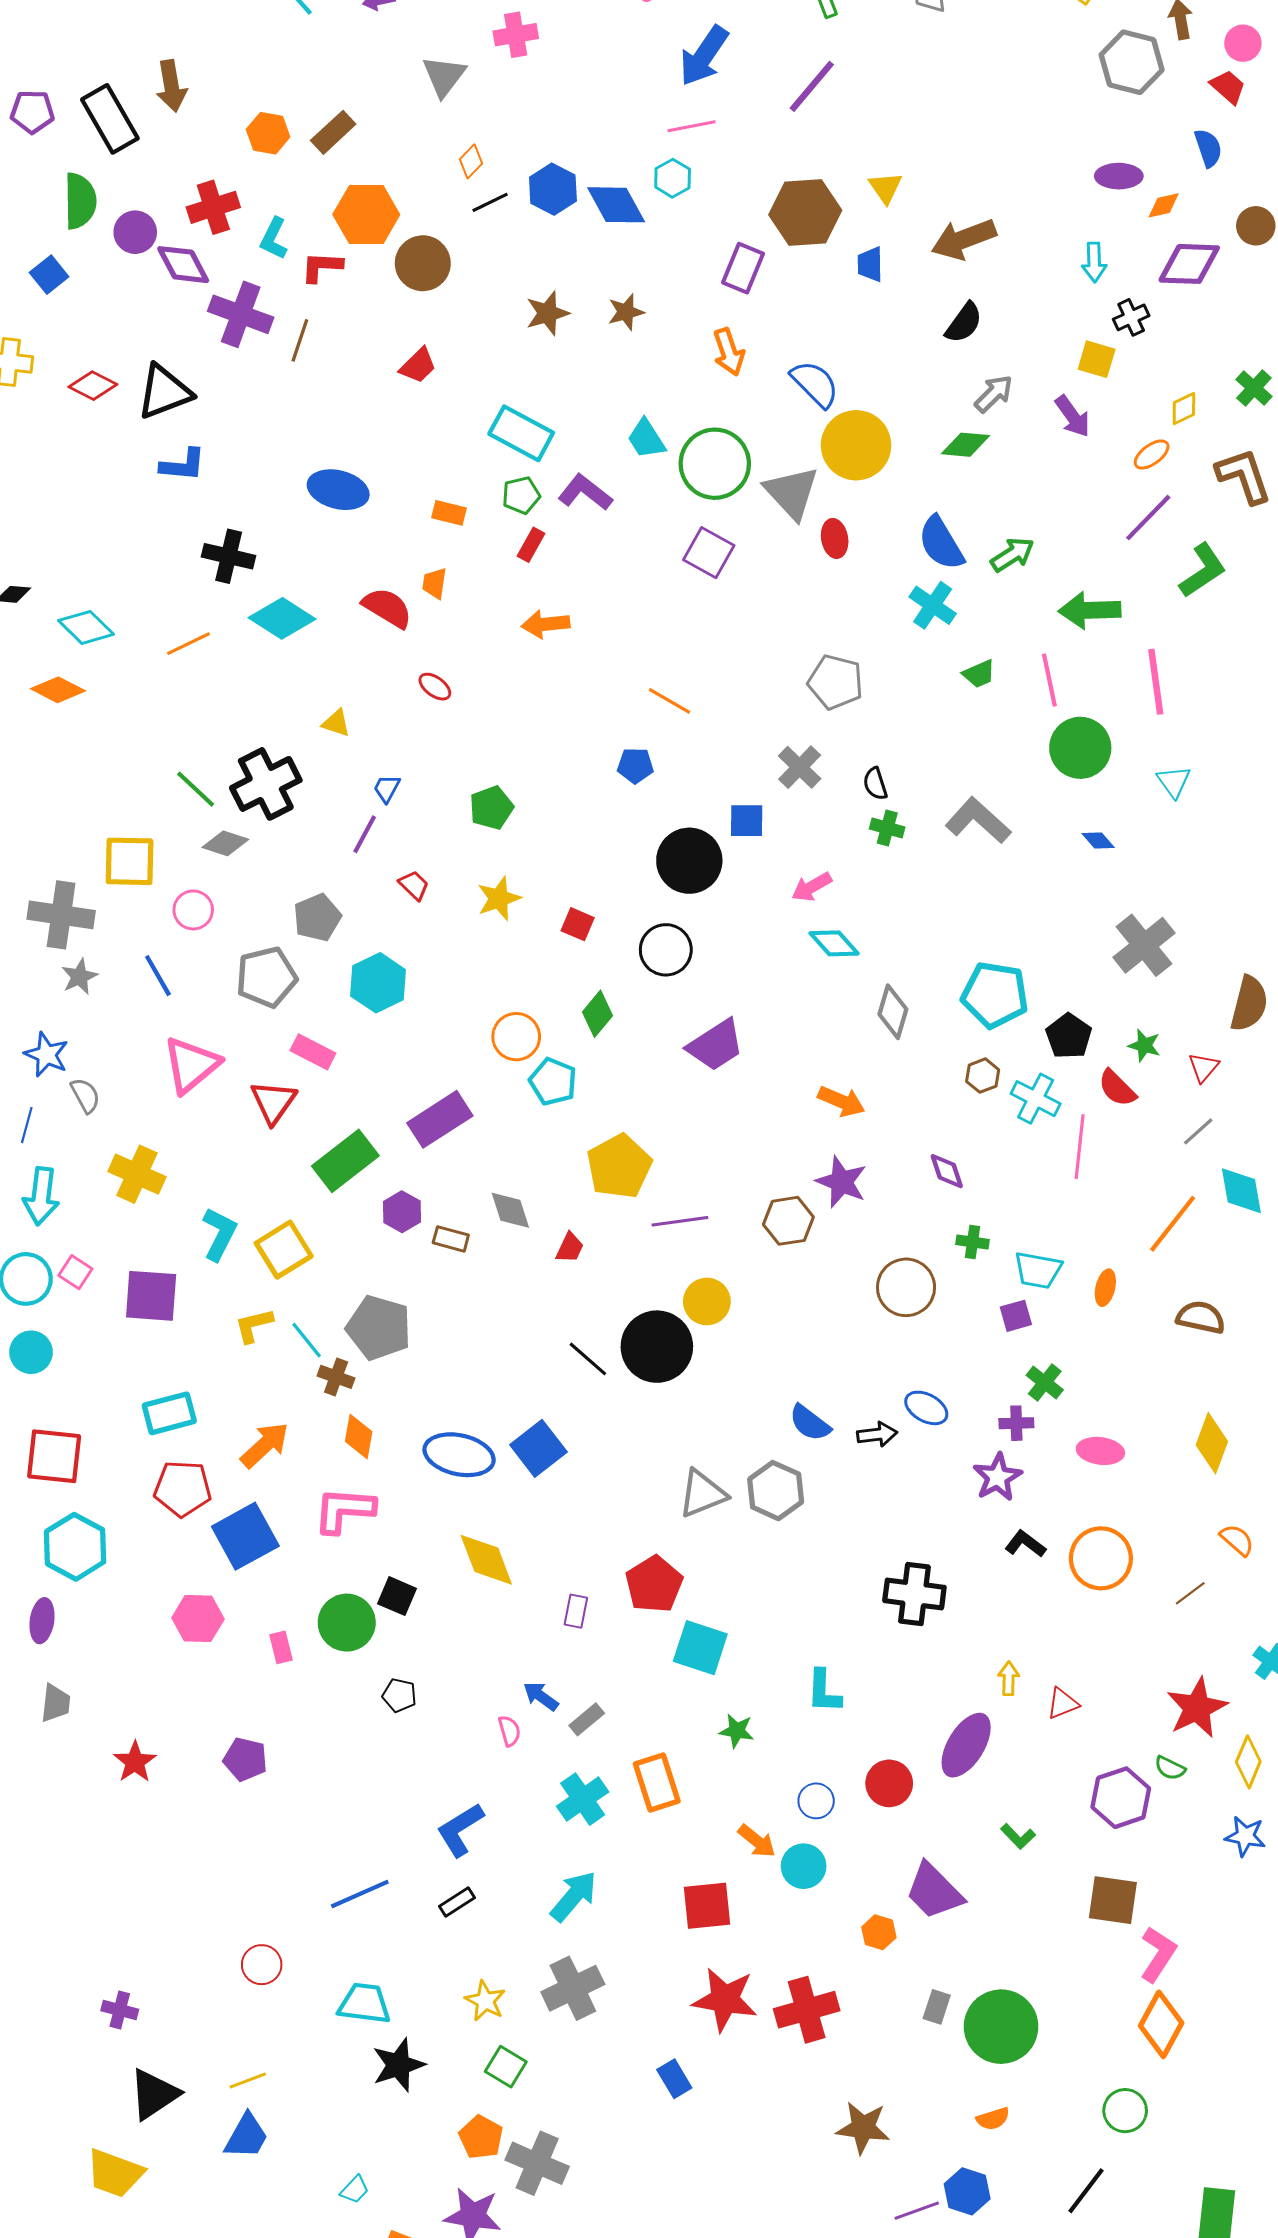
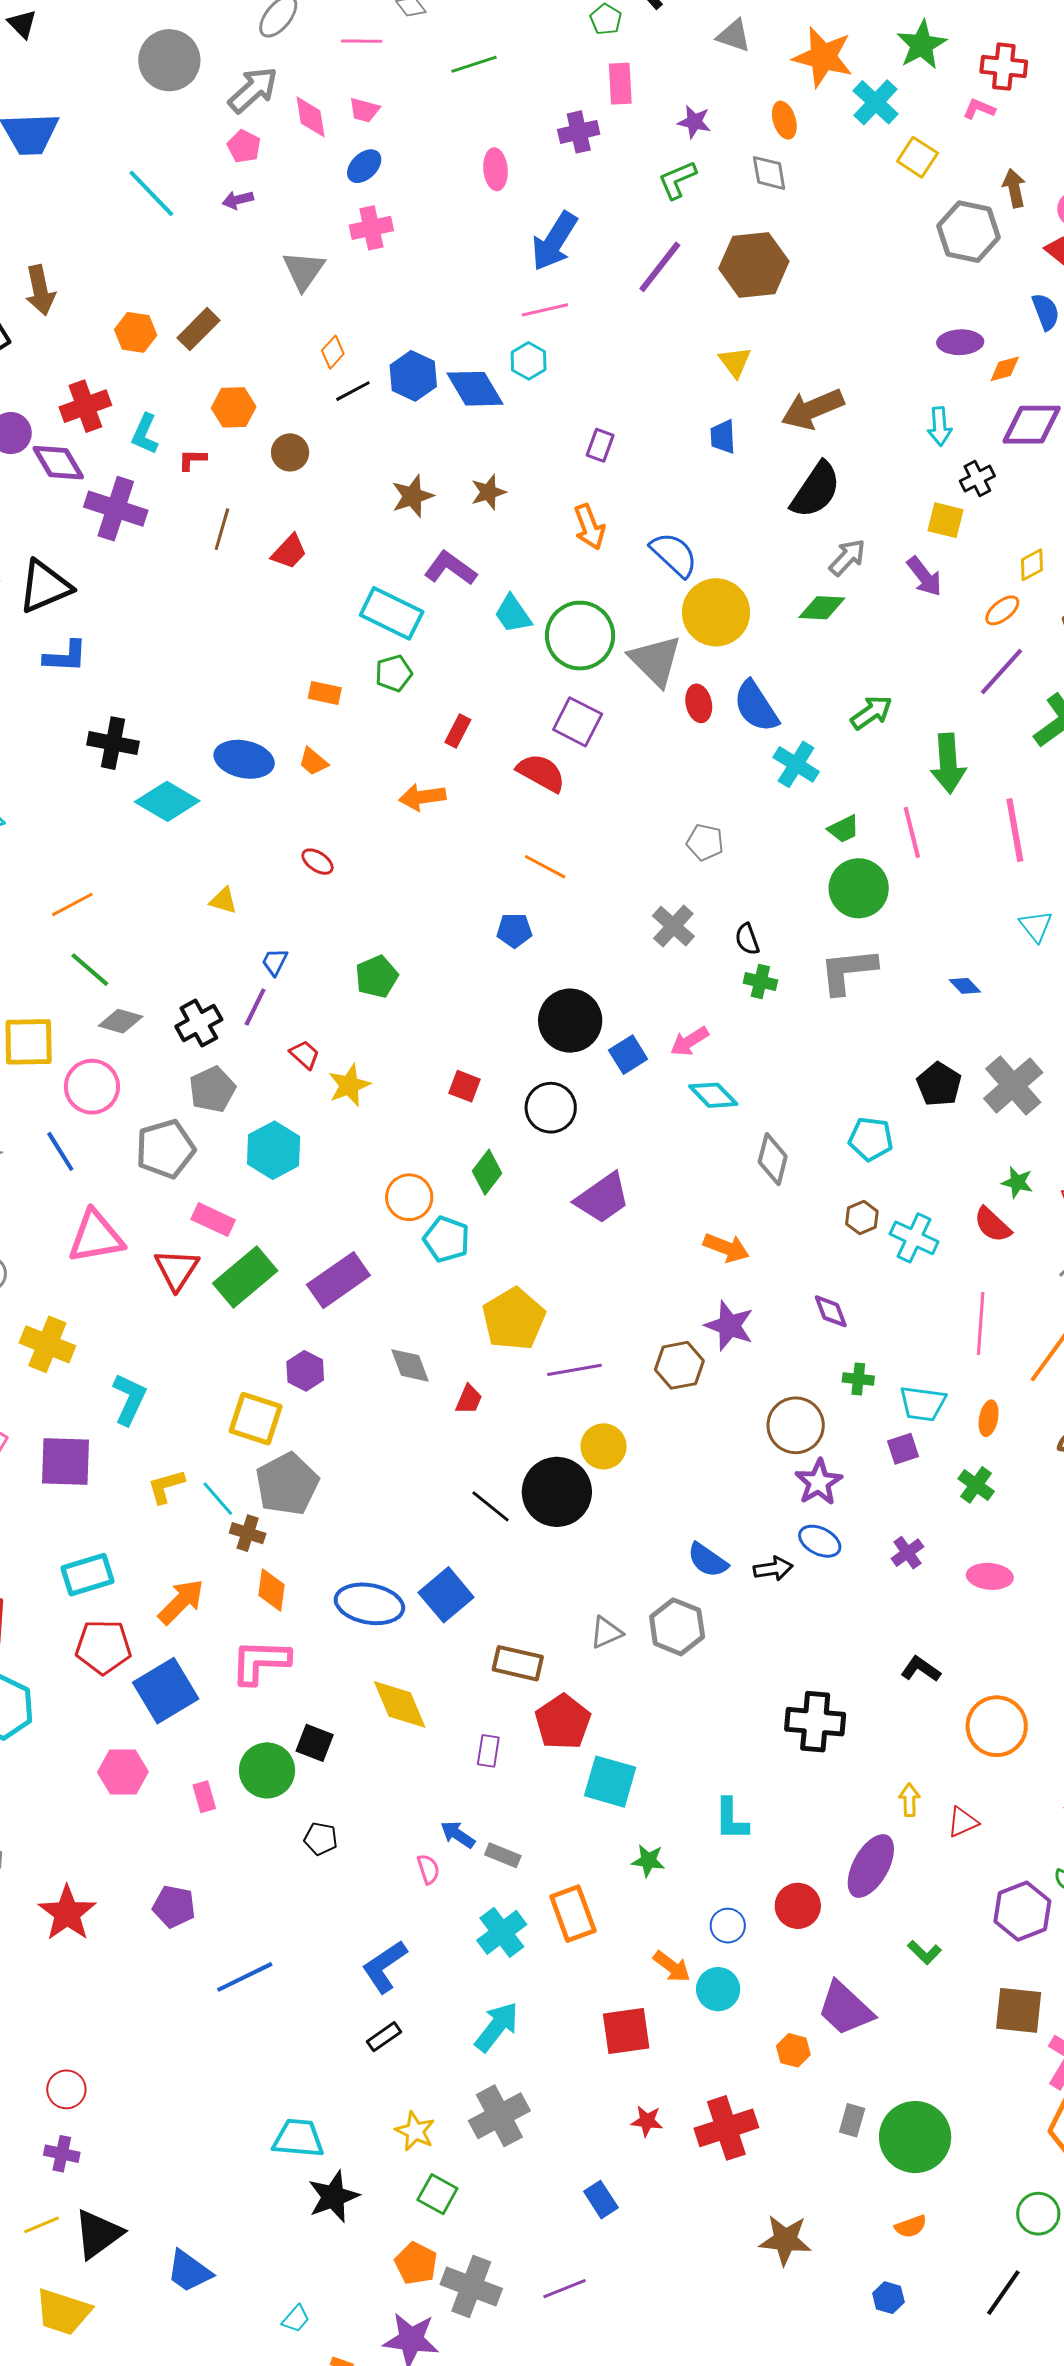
brown hexagon: (805, 212) -> (754, 265), moved
orange hexagon: (366, 214) -> (234, 407), size x0.7
brown circle: (423, 263) -> (290, 452), size x0.7
red L-shape: (322, 267) -> (192, 460), size x0.7
purple rectangle: (743, 268) -> (600, 445), size x0.7
black semicircle: (964, 323) -> (816, 490), size x1.4
brown line: (300, 340) -> (222, 529), moved
blue ellipse: (338, 490) -> (244, 759), moved
purple L-shape: (585, 492) -> (450, 568), moved
blue semicircle: (941, 543) -> (756, 706), moved
red rectangle: (531, 545) -> (458, 731), moved
orange trapezoid: (434, 583) -> (313, 762), turned -56
red semicircle: (387, 608) -> (541, 773), moved
green arrow: (1090, 610) -> (948, 763), turned -90
orange line: (188, 644) -> (72, 904), moved
gray pentagon: (836, 682) -> (705, 842), size x0.7
green circle: (1080, 748) -> (859, 888), moved
black cross: (266, 784) -> (199, 1023), moved, size x0.7
blue square: (747, 821) -> (628, 1055), moved, turned -30
gray L-shape: (978, 821) -> (848, 971), turned -46
yellow star: (499, 898) -> (349, 1085), moved
pink circle: (193, 910) -> (92, 1087), size x1.4
cyan pentagon: (995, 995) -> (871, 1139), size x0.7
black pentagon: (1069, 1036) -> (939, 1084), moved
pink triangle: (191, 1065) -> (96, 1237), turned 32
pink line: (1080, 1147) -> (981, 1323), moved
green rectangle: (345, 1161) -> (245, 1277), moved
brown rectangle: (451, 1239) -> (518, 1663), moved, size x1.4
yellow square: (284, 1250) -> (256, 1419), moved, turned -38
gray pentagon: (379, 1328) -> (287, 1484), turned 30
green cross: (1045, 1383) -> (976, 1485), moved
purple cross: (1016, 1423) -> (907, 1553), turned -32
purple star: (997, 1477) -> (819, 1482), moved
gray triangle: (702, 1494) -> (606, 1633), size x0.7
orange circle: (1101, 1558) -> (997, 1726), moved
gray rectangle: (587, 1719) -> (503, 1855), turned 64
red star: (135, 1762) -> (67, 1913), size x1.4
blue line: (360, 1894) -> (245, 1977), moved
red circle: (262, 1965) -> (66, 2089), moved
red star: (725, 1999) -> (647, 2121), size x0.5
yellow line: (248, 2081) -> (41, 2225), moved
blue trapezoid: (246, 2136) -> (189, 2271), turned 99
blue hexagon: (967, 2191) -> (888, 2298), size x0.7
purple line: (917, 2211) -> (565, 2289), moved

